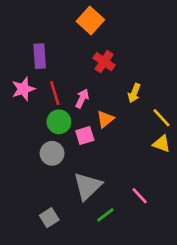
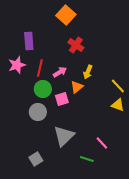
red line: (55, 93) -> (40, 68), turned 30
yellow arrow: (134, 93) -> (88, 72), moved
pink arrow: (82, 99) -> (60, 72), turned 32
green line: (105, 215) -> (87, 159), moved, turned 56

